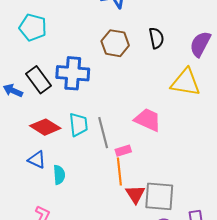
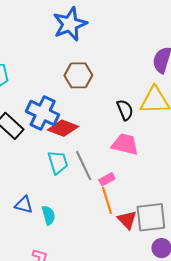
black semicircle: (156, 38) -> (125, 110), moved
blue cross: (73, 73) -> (43, 113), turned 32
red diamond: (45, 127) -> (63, 128), moved

